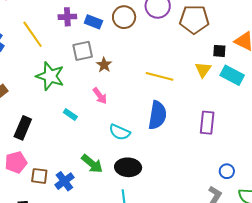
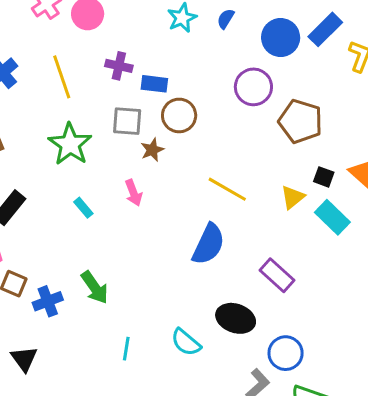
brown circle: (124, 17) -> (179, 115), moved
blue rectangle: (93, 22) -> (154, 84), turned -30
purple rectangle: (207, 123) -> (277, 275), turned -70
cyan semicircle: (120, 132) -> (186, 342), moved
black ellipse: (128, 167) -> (236, 318), moved
blue circle: (227, 171) -> (286, 353), size x1.5

